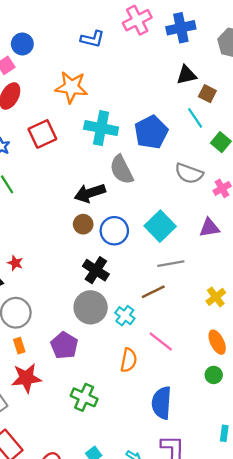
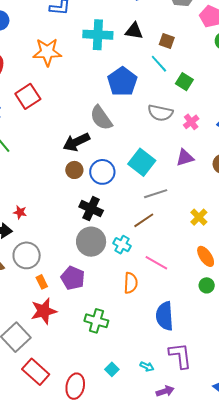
black triangle: (186, 75) -> (134, 31), moved, turned 30
cyan cross: (101, 128) -> (98, 35), moved
orange rectangle: (19, 346) -> (42, 282), moved

